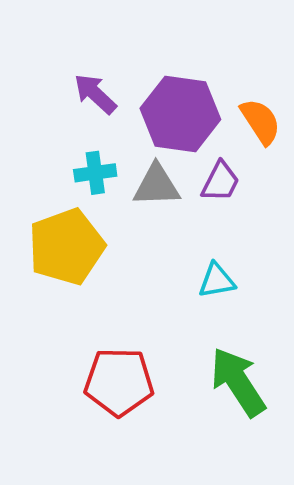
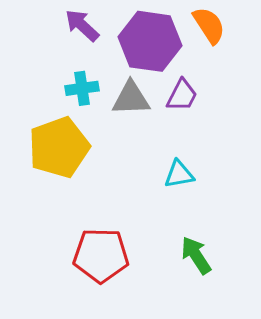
orange semicircle: (260, 121) -> (209, 25), moved
green arrow: (238, 382) -> (196, 255), size x0.7

